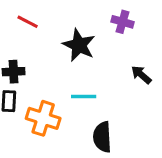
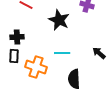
black arrow: (141, 75) -> (99, 53), moved

